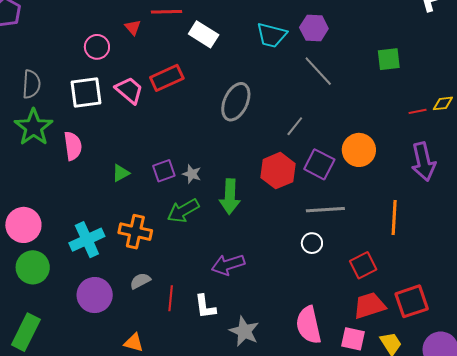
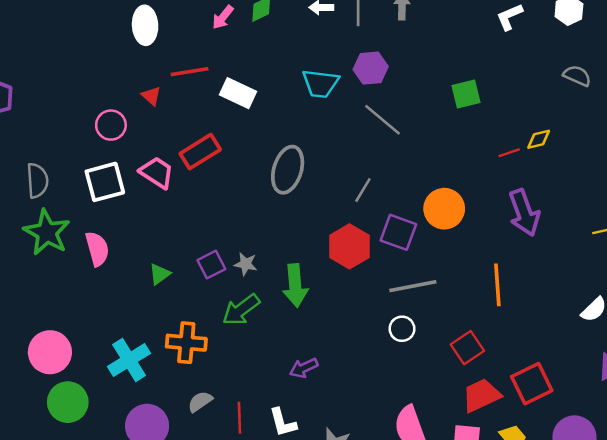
purple arrow: (228, 265) -> (304, 368), size x0.7

